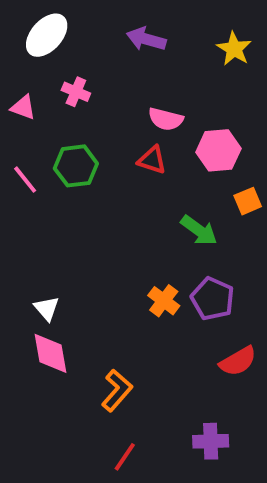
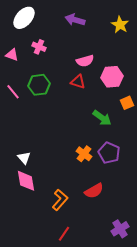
pink semicircle: (166, 119) -> (85, 61), turned -30
red semicircle: (238, 361) -> (94, 191), moved
purple cross: (211, 441) -> (120, 229), moved, turned -30

